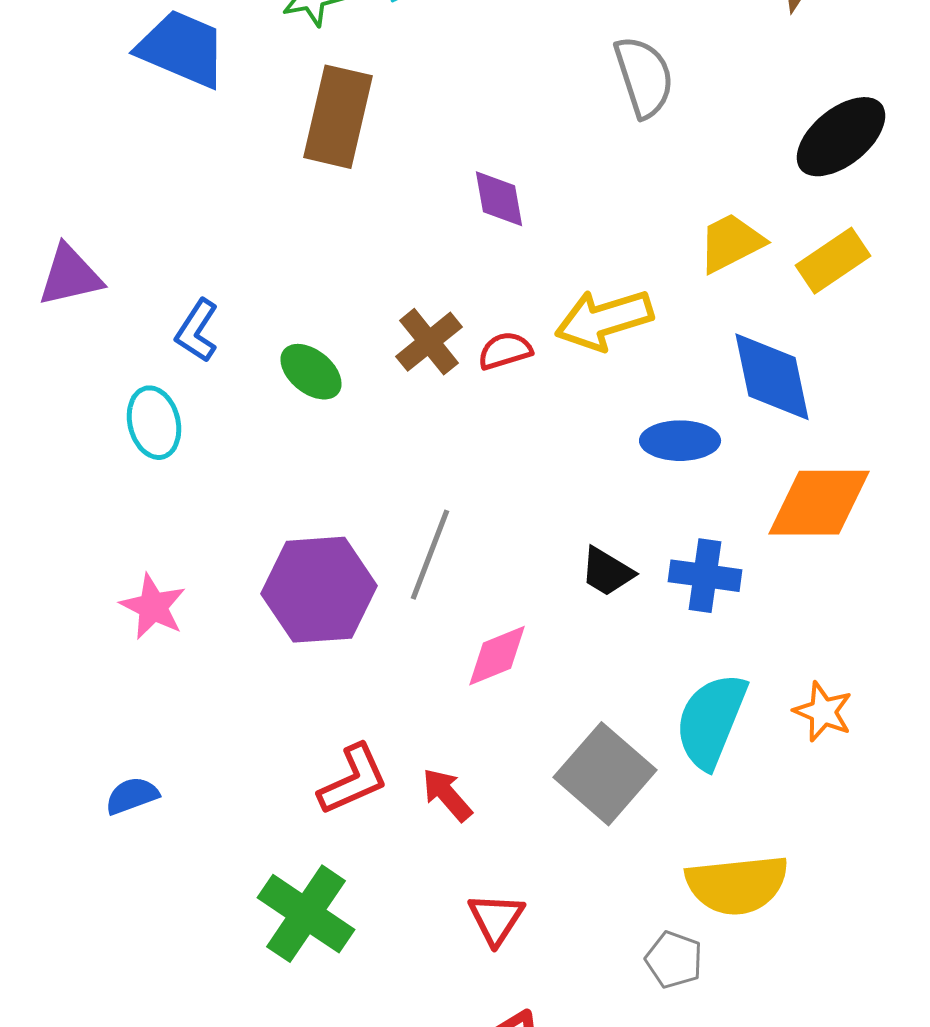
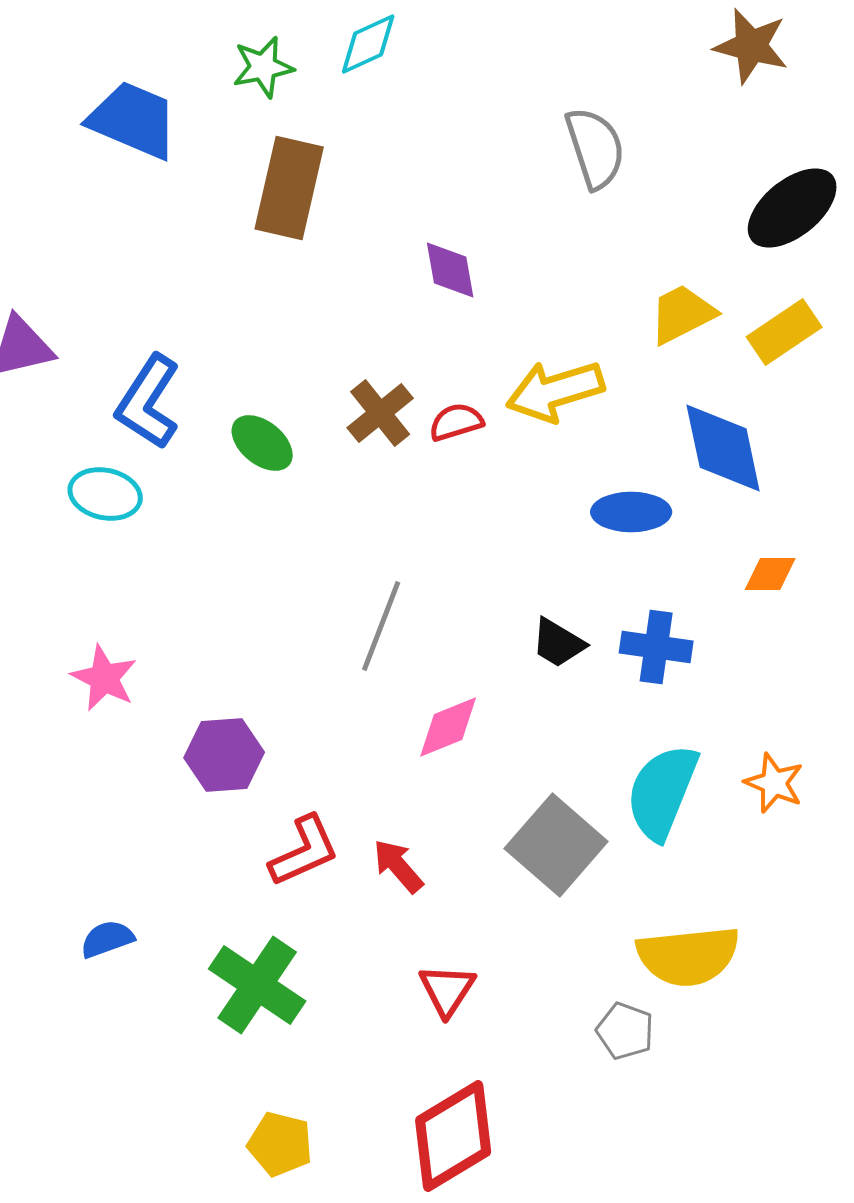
blue L-shape: (197, 331) -> (148, 402), size x1.5
cyan ellipse: (154, 423) -> (105, 494), turned -64
orange diamond: (819, 503) -> (770, 574), size x0.5
purple hexagon: (319, 590) -> (224, 755), moved, size x0.7
blue semicircle: (132, 796) -> (107, 939), moved

